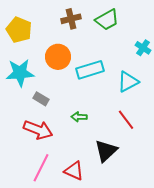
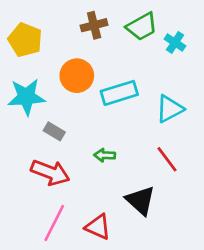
cyan cross: (143, 48) -> (175, 42), moved
black triangle: (106, 151) -> (140, 200), turned -35

